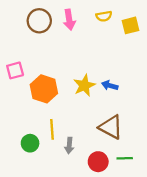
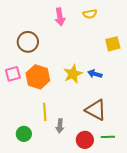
brown circle: (39, 21) -> (28, 42), moved
yellow square: (130, 25) -> (113, 44), moved
pink square: (15, 70) -> (13, 74), moved
green circle: (30, 143) -> (24, 134), moved

